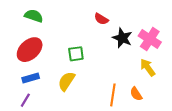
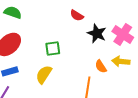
yellow arrow: (148, 68) -> (121, 61), turned -48
orange semicircle: (136, 94) -> (101, 66), moved

